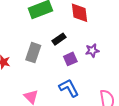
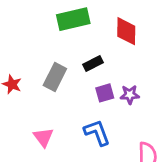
purple star: (92, 51) -> (130, 95), moved

